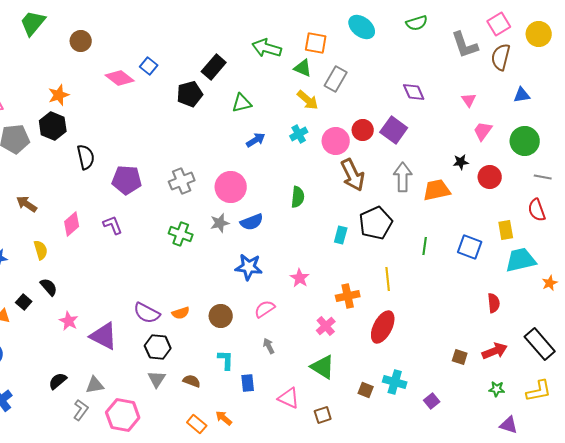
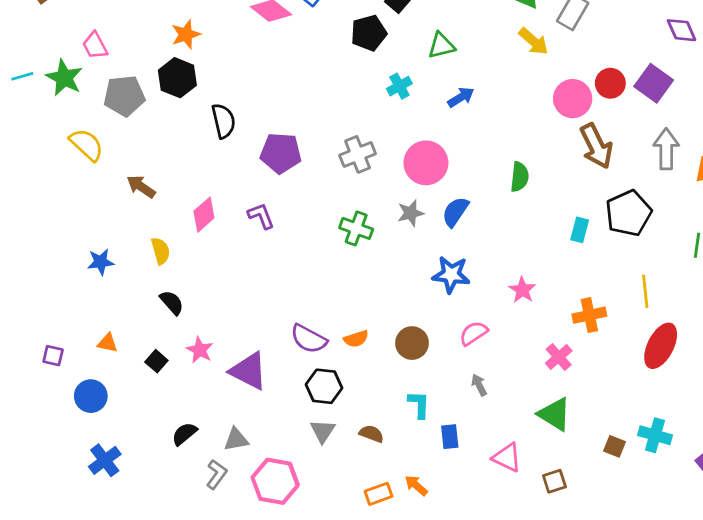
cyan cross: (299, 134) -> (399, 86), moved
blue semicircle: (252, 222) -> (455, 212), turned 145
black square: (24, 302) -> (156, 361), moved
red ellipse: (383, 327) -> (661, 346), moved
orange rectangle: (197, 424) -> (378, 494), turned -60

